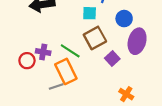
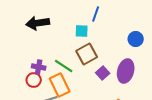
blue circle: (124, 19) -> (136, 39), moved
purple ellipse: (137, 41) -> (126, 71), moved
red circle: (27, 61) -> (34, 80), moved

